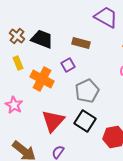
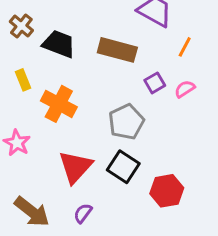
brown cross: (17, 36) -> (21, 26), moved
brown rectangle: (81, 43) -> (117, 50), size x1.4
purple square: (68, 65) -> (155, 83), moved

